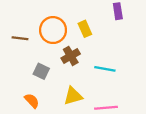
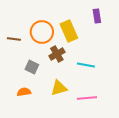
yellow rectangle: (85, 29) -> (69, 31), size x1.5
orange semicircle: (32, 101) -> (24, 92), turned -56

